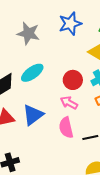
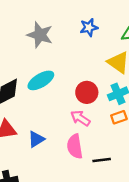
blue star: (70, 24) -> (89, 27), size x0.7
blue triangle: (33, 115) -> (36, 139), moved, size x0.7

